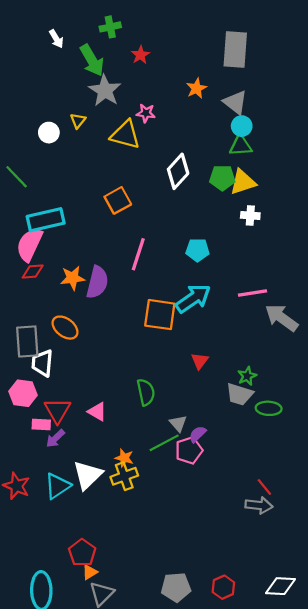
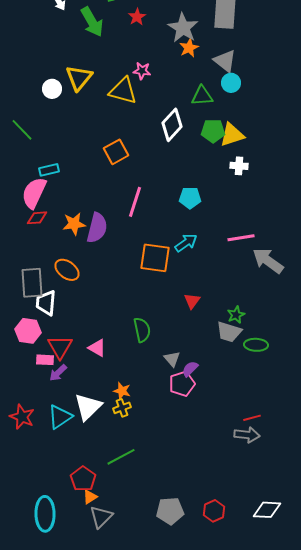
gray star: (105, 91) -> (183, 28), moved
yellow triangle: (78, 121) -> (79, 78), size x1.8
green triangle: (241, 145) -> (202, 96), moved
cyan rectangle: (46, 220) -> (49, 170), size x0.6
cyan arrow: (193, 298) -> (186, 243), size x0.7
green line: (164, 443) -> (121, 457), moved
yellow cross: (124, 476) -> (122, 408), size x0.7
red line: (264, 487) -> (252, 418), turned -66

